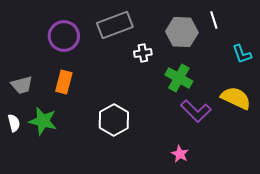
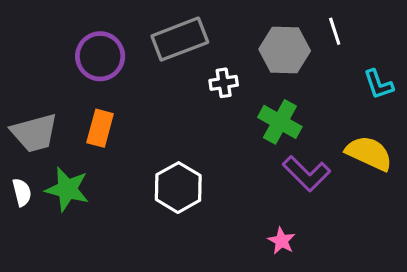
gray trapezoid: (22, 85) -> (34, 133), size x1.4

